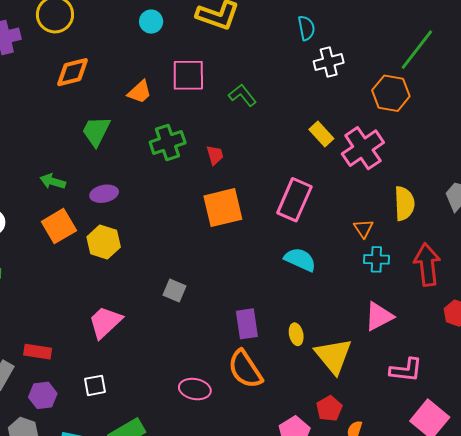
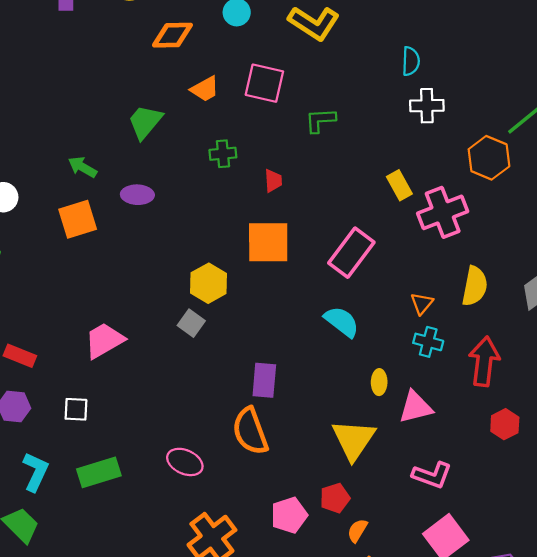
orange diamond: (72, 72) -> (172, 35), moved
green L-shape: (242, 95) -> (320, 120), turned -68
green cross: (168, 143) -> (223, 154), size x0.7
yellow hexagon: (104, 242) -> (208, 283), moved
yellow ellipse: (296, 334) -> (379, 382), moved
pink ellipse: (195, 389) -> (185, 462), moved

